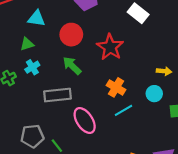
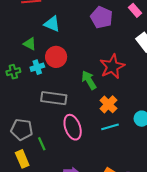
red circle: (71, 35) -> (56, 57), moved
green triangle: (27, 44) -> (30, 44), moved, turned 32
green arrow: (72, 66) -> (89, 80), moved

